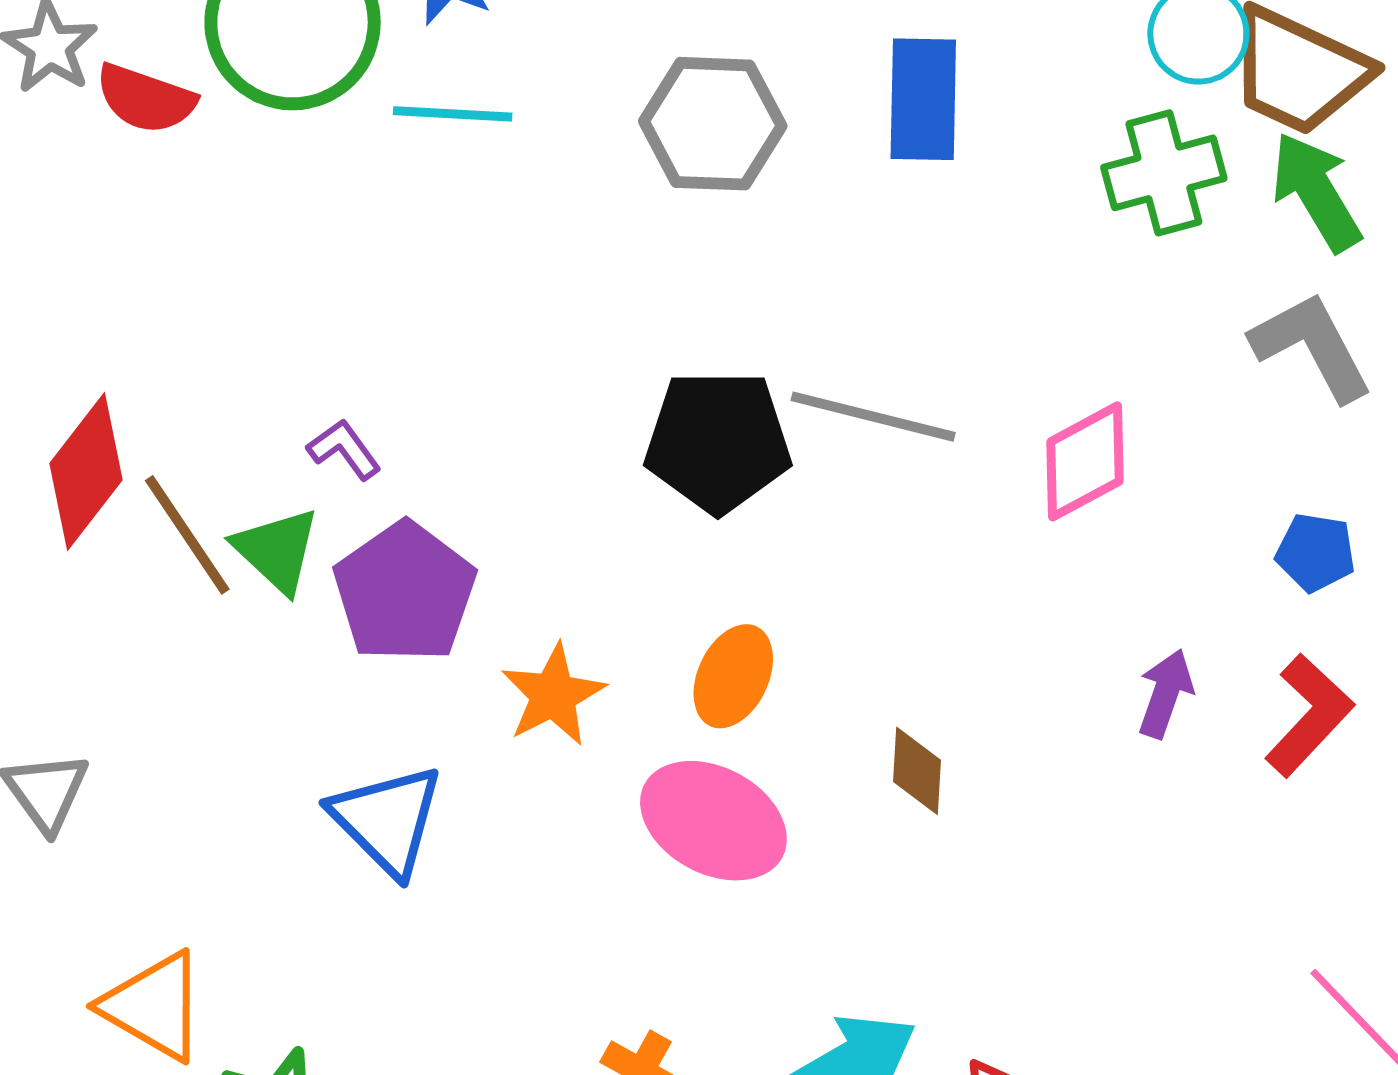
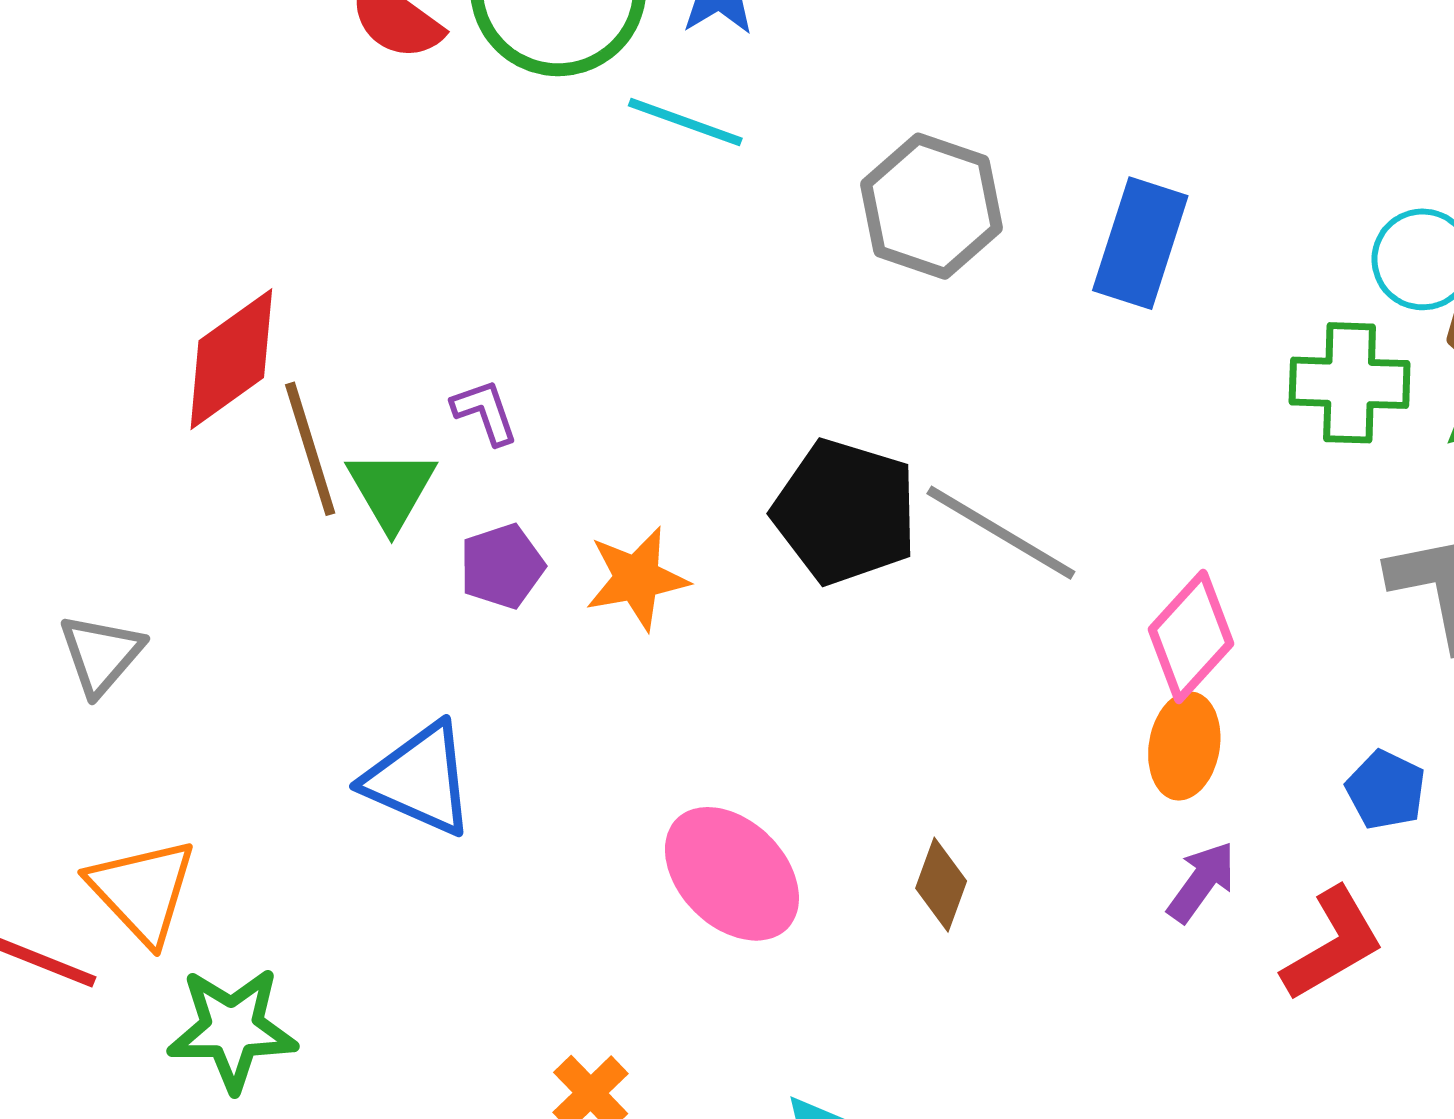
pink diamond: (1085, 461) -> (1191, 637), turned -36
purple pentagon: (405, 592) -> (502, 566), size x0.6
orange ellipse: (733, 676) -> (1184, 746), moved, turned -32
orange star: (553, 695) -> (637, 578), moved
blue triangle: (387, 820) -> (419, 779), turned -38

